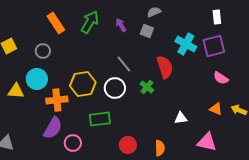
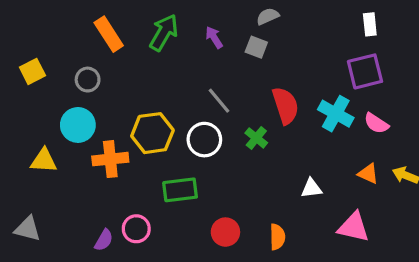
cyan cross: (186, 44) -> (336, 114), moved
yellow triangle: (16, 91) -> (44, 161), moved
purple semicircle: (53, 128) -> (104, 240), moved, size x0.6

